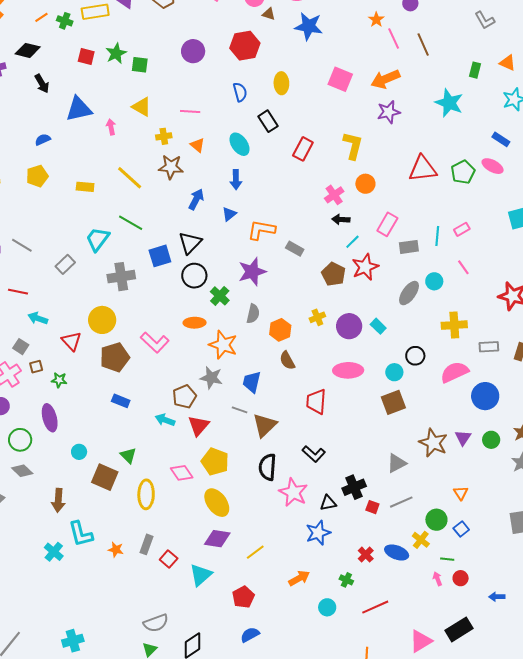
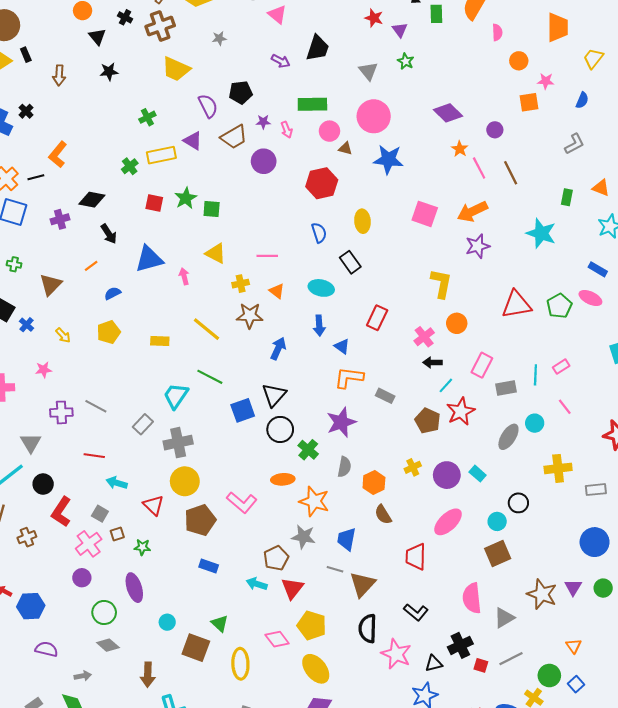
orange line: (41, 17) -> (91, 266), moved
gray L-shape: (485, 20) -> (574, 144), turned -85
green cross: (65, 21) -> (130, 166), turned 35
purple circle: (193, 51) -> (264, 161), moved
cyan ellipse: (239, 144) -> (321, 288), turned -40
red rectangle: (303, 149) -> (377, 318), moved
blue triangle: (229, 214) -> (342, 346), moved, turned -42
gray cross: (121, 277) -> (178, 443), moved
pink ellipse: (348, 370) -> (448, 522), turned -40
pink semicircle: (454, 372) -> (472, 598), moved, turned -68

